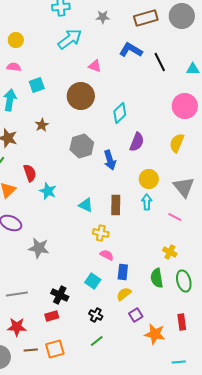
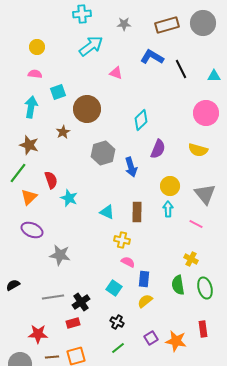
brown circle: (81, 96) -> (87, 109), moved
yellow semicircle: (177, 143) -> (198, 150), turned -96
gray line: (17, 294) -> (53, 297), moved
black cross: (60, 295) -> (81, 302), turned 30
purple square: (136, 315) -> (151, 338), moved

